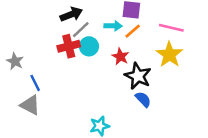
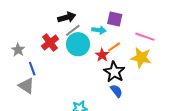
orange line: (133, 31) -> (114, 47), moved
red cross: (69, 46) -> (50, 42), moved, turned -30
cyan circle: (89, 46) -> (78, 44), size x1.5
yellow star: (169, 55) -> (141, 58), turned -30

